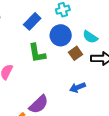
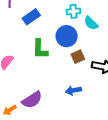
blue rectangle: (32, 21) -> (31, 17), moved
cyan semicircle: (90, 37) -> (91, 23), moved

